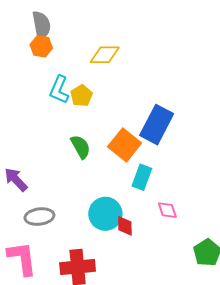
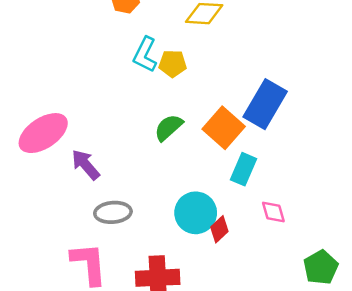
yellow pentagon: (81, 96) -> (173, 64), turned 30
green semicircle: (81, 147) -> (169, 127), turned -105
red diamond: (125, 226) -> (219, 229), turned 45

